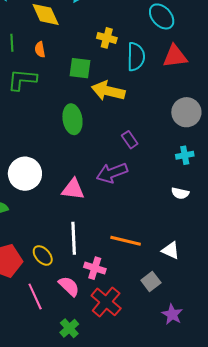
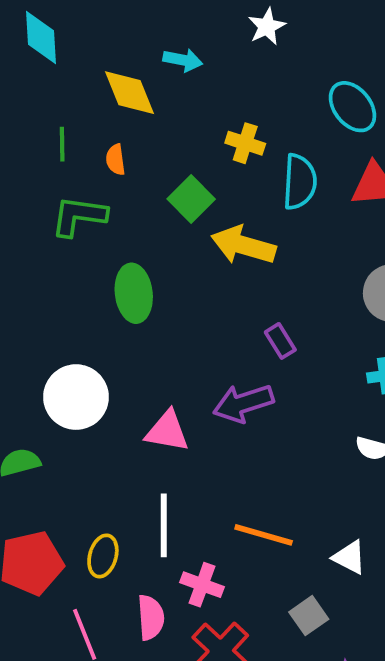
green square: (80, 68) -> (191, 199), turned 35
green ellipse: (72, 119) -> (134, 293), moved
yellow ellipse: (43, 255) -> (103, 556), turned 55
pink semicircle: (69, 286) -> (151, 617), turned 40

